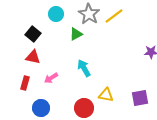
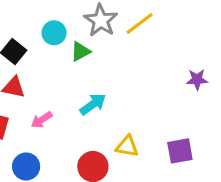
cyan circle: (56, 14) -> (54, 33), moved
cyan arrow: (84, 68) -> (93, 104), turned 84

